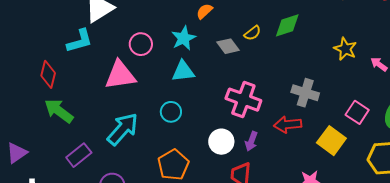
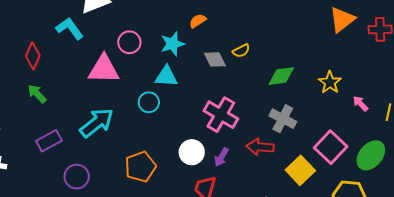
green diamond: (287, 25) -> (281, 76), moved
cyan L-shape: (80, 41) -> (70, 28), turned -120
green arrow: (59, 111) -> (37, 94), size x0.7
cyan circle: (171, 112) -> (149, 102), moved
pink square: (357, 112) -> (331, 147), size x1.4

